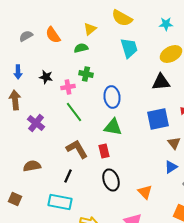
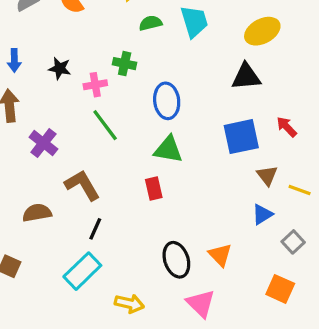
green semicircle: (81, 48) -> (150, 23), moved
brown L-shape: (77, 149) -> (82, 185), moved
black ellipse: (111, 180) -> (176, 260), moved
cyan rectangle: (60, 202) -> (82, 271), turned -55

